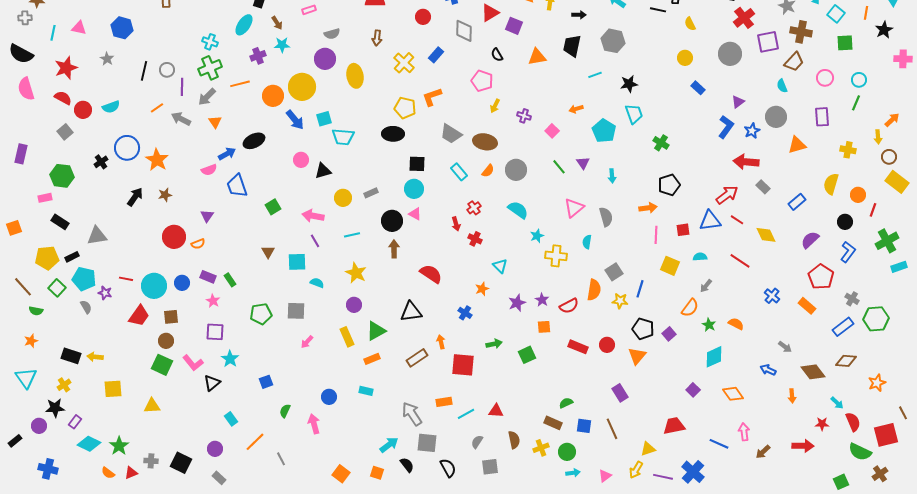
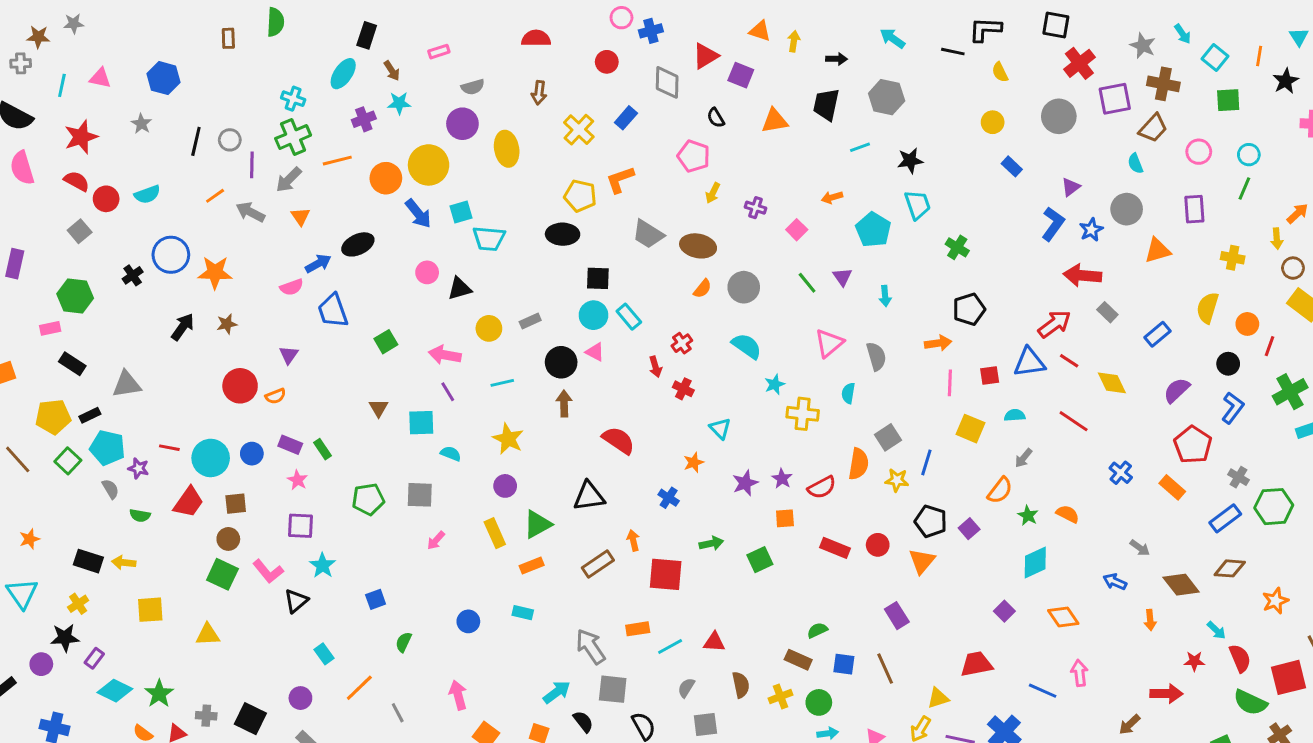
orange star: (157, 160) -> (215, 272), turned -30
cyan rectangle: (459, 172) -> (629, 317), moved
green semicircle: (36, 311) -> (140, 515), moved
pink arrow: (314, 424) -> (458, 695), moved
brown arrow: (763, 452) -> (1130, 725), moved

